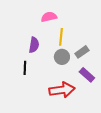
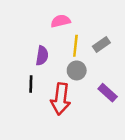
gray rectangle: (82, 52) -> (101, 45), moved
red arrow: (62, 90) -> (61, 99), moved, turned 105

